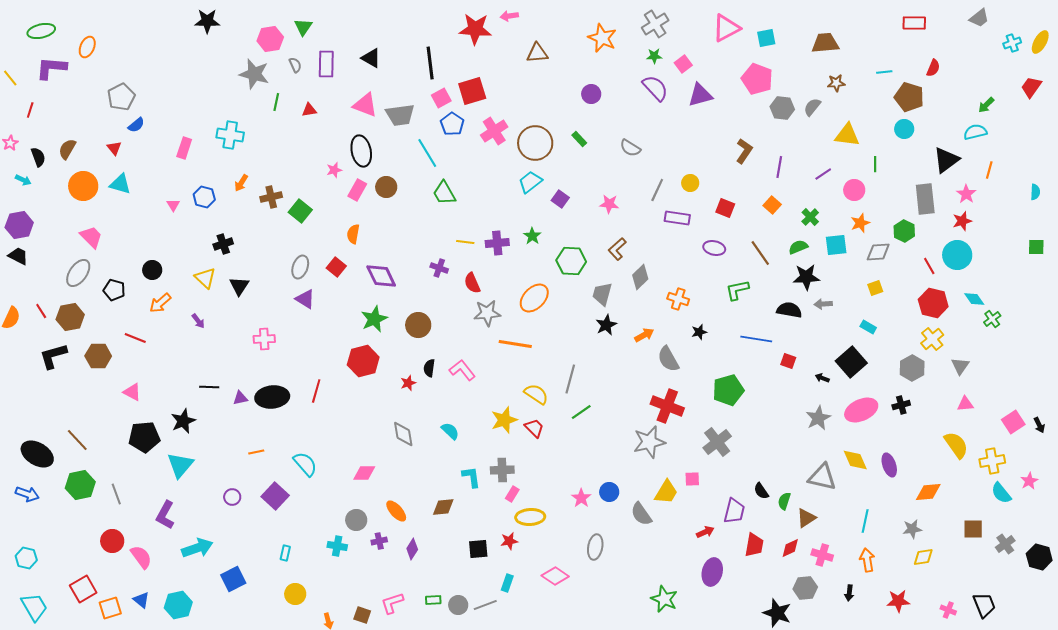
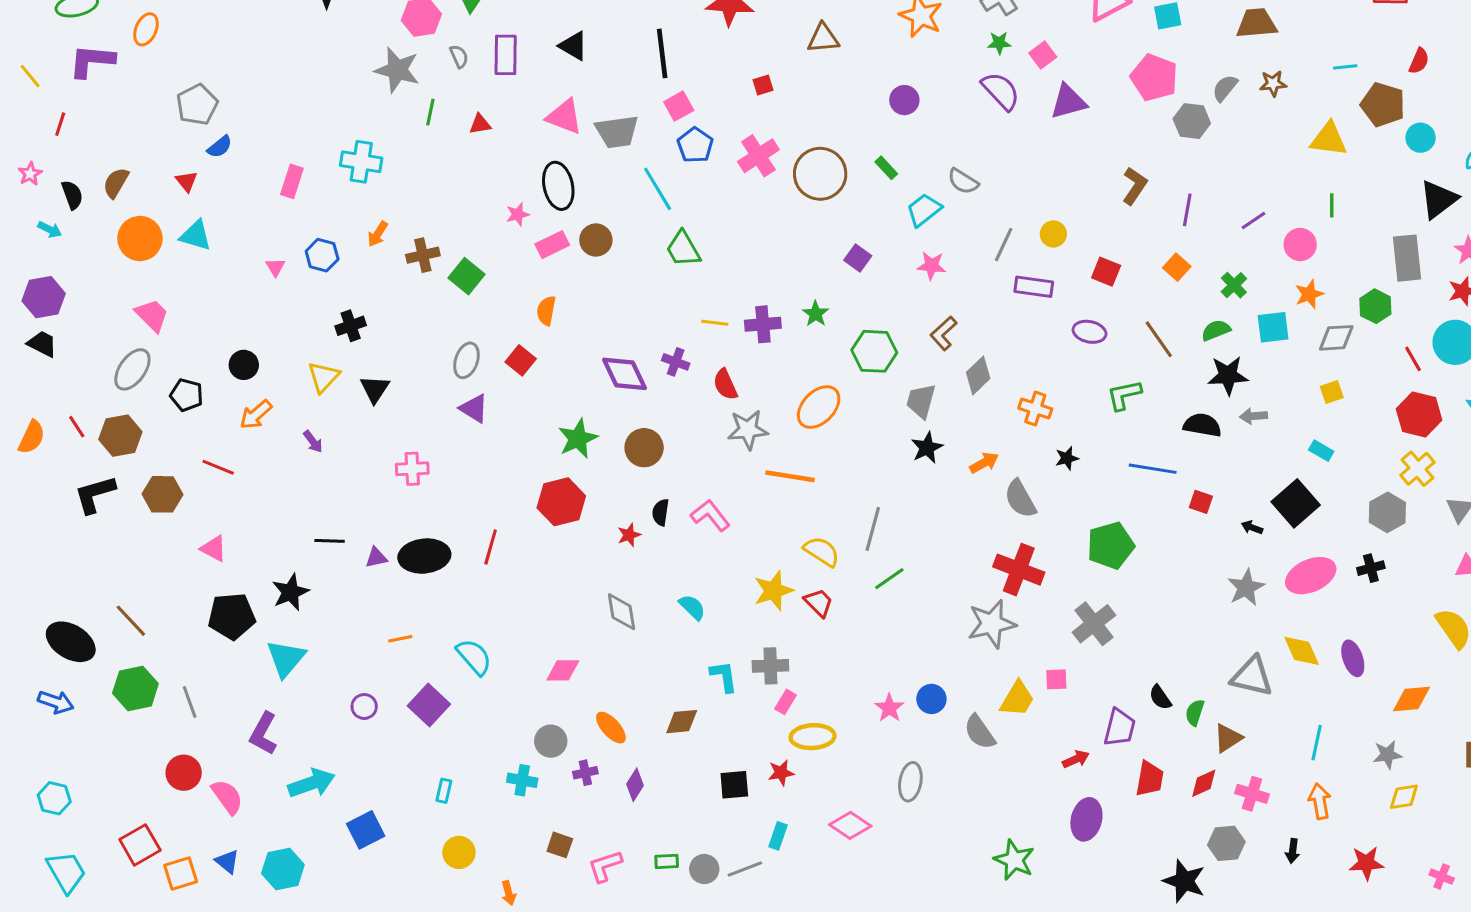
red square: (472, 91) -> (763, 85), moved, size x0.5
gray semicircle: (812, 107) -> (1225, 88), moved
cyan circle: (904, 129) -> (1421, 138), moved
yellow triangle: (847, 135) -> (1329, 139), moved
cyan trapezoid: (530, 182) -> (924, 210), moved
pink rectangle: (357, 190) -> (552, 245), turned 35
purple diamond: (381, 276) -> (624, 374), moved
yellow triangle: (205, 278) -> (324, 377), turned 30
brown square: (362, 615) -> (560, 845), moved

